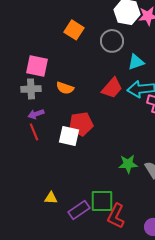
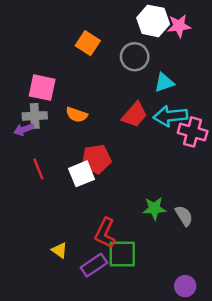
purple arrow: (36, 114) -> (24, 129), moved
white square: (69, 136) -> (82, 174), turned -35
yellow triangle: (51, 198) -> (59, 250), turned 32
red L-shape: (116, 216) -> (105, 233), moved

